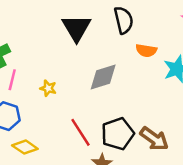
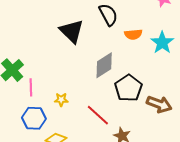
yellow star: (48, 88) -> (61, 100), moved
black pentagon: (118, 134) -> (128, 88), moved

